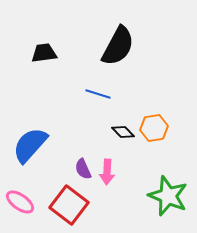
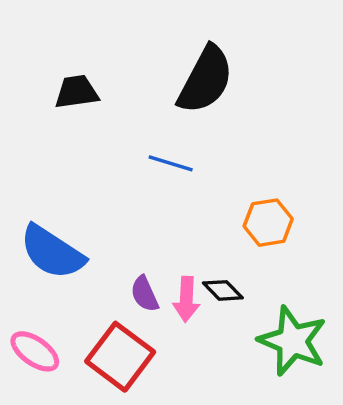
black diamond: (123, 132) -> (223, 290), moved
blue semicircle: (30, 145) -> (52, 252), turned -99

